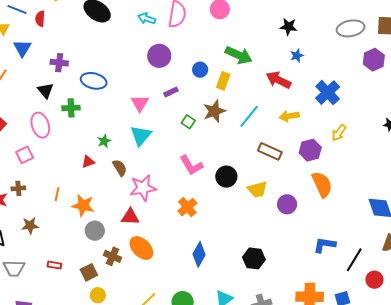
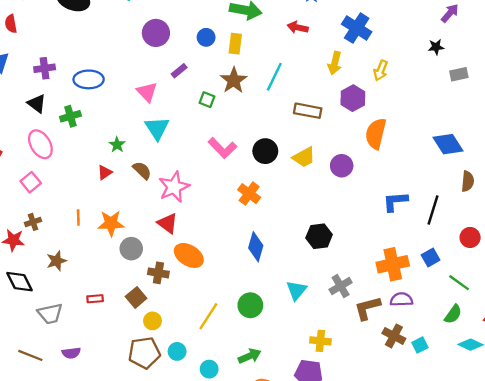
red arrow: (279, 80) -> (298, 27), size x0.7
yellow arrow: (289, 116) -> (335, 63), moved, turned -54
orange semicircle: (322, 184) -> (376, 134), turned -128
orange cross: (187, 207) -> (249, 194), moved
red triangle: (130, 217) -> (168, 223), turned 48
red circle: (374, 280) -> (470, 237), moved

